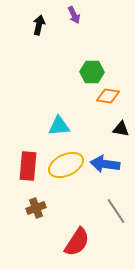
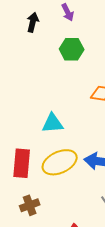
green hexagon: (92, 72) -> (72, 49), moved

